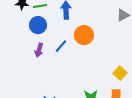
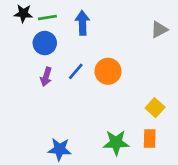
orange circle: (84, 35) -> (108, 71), moved

